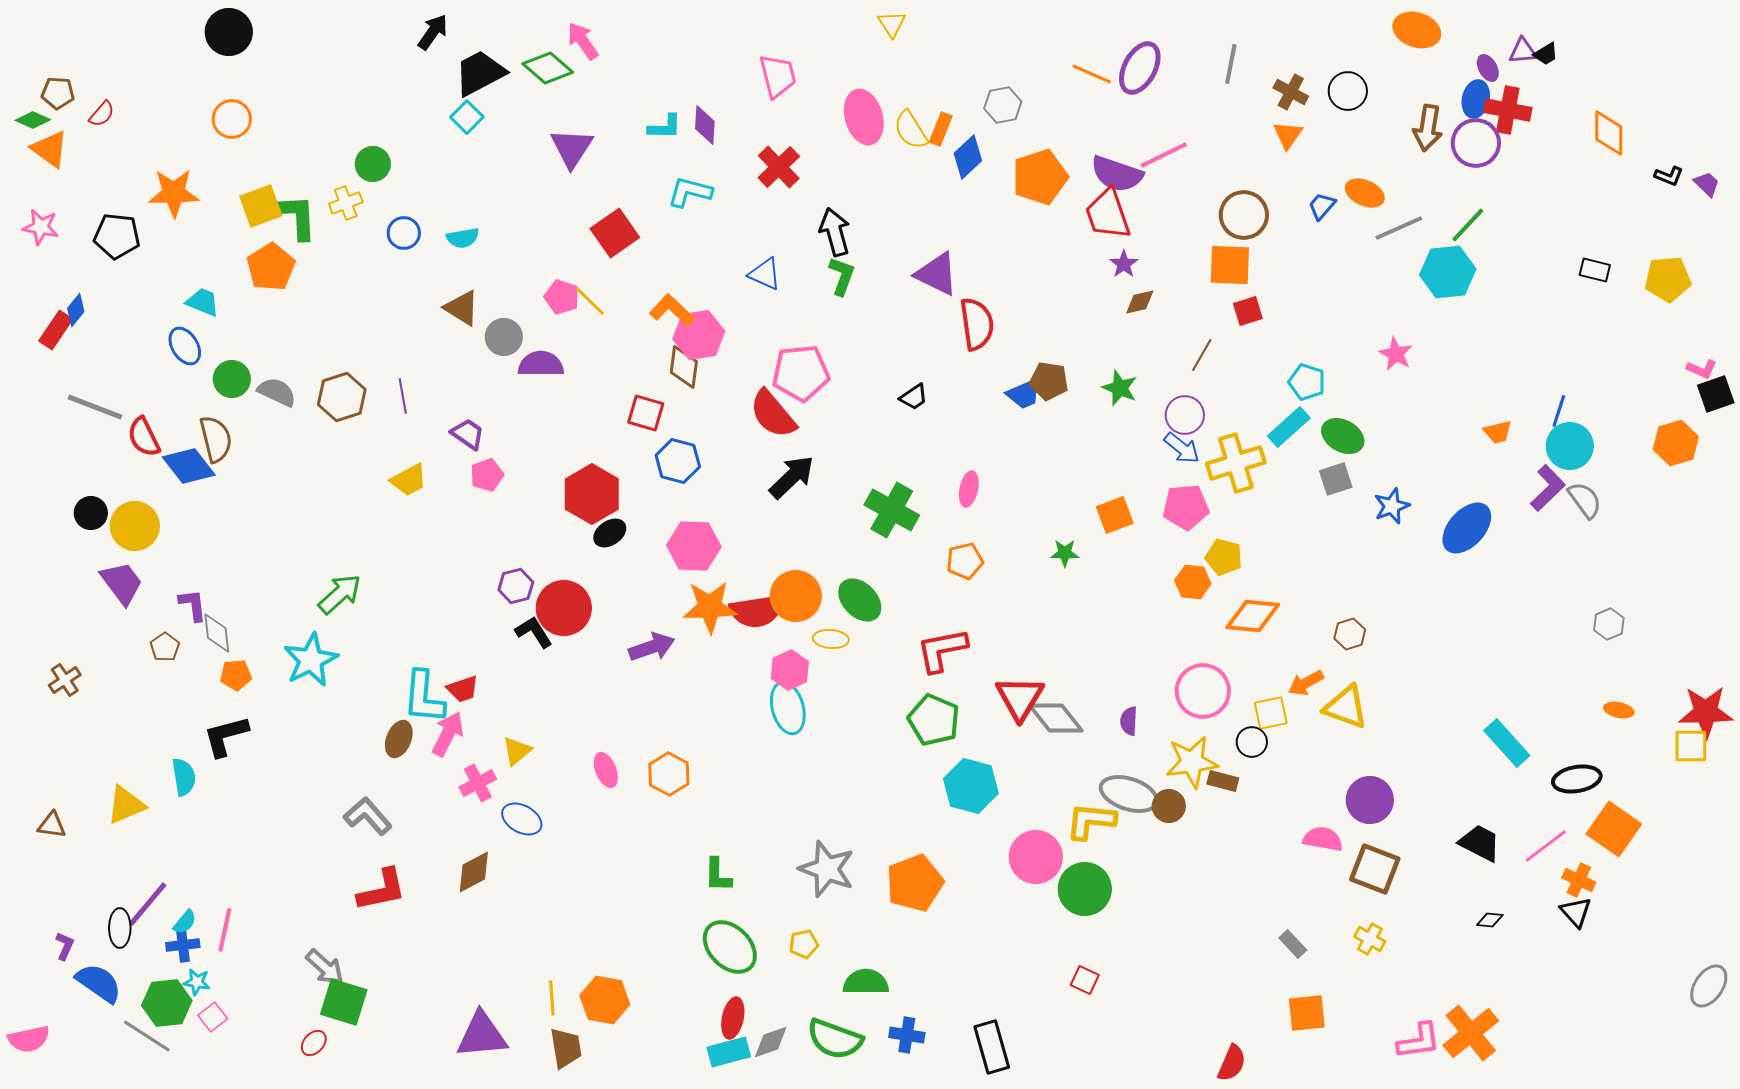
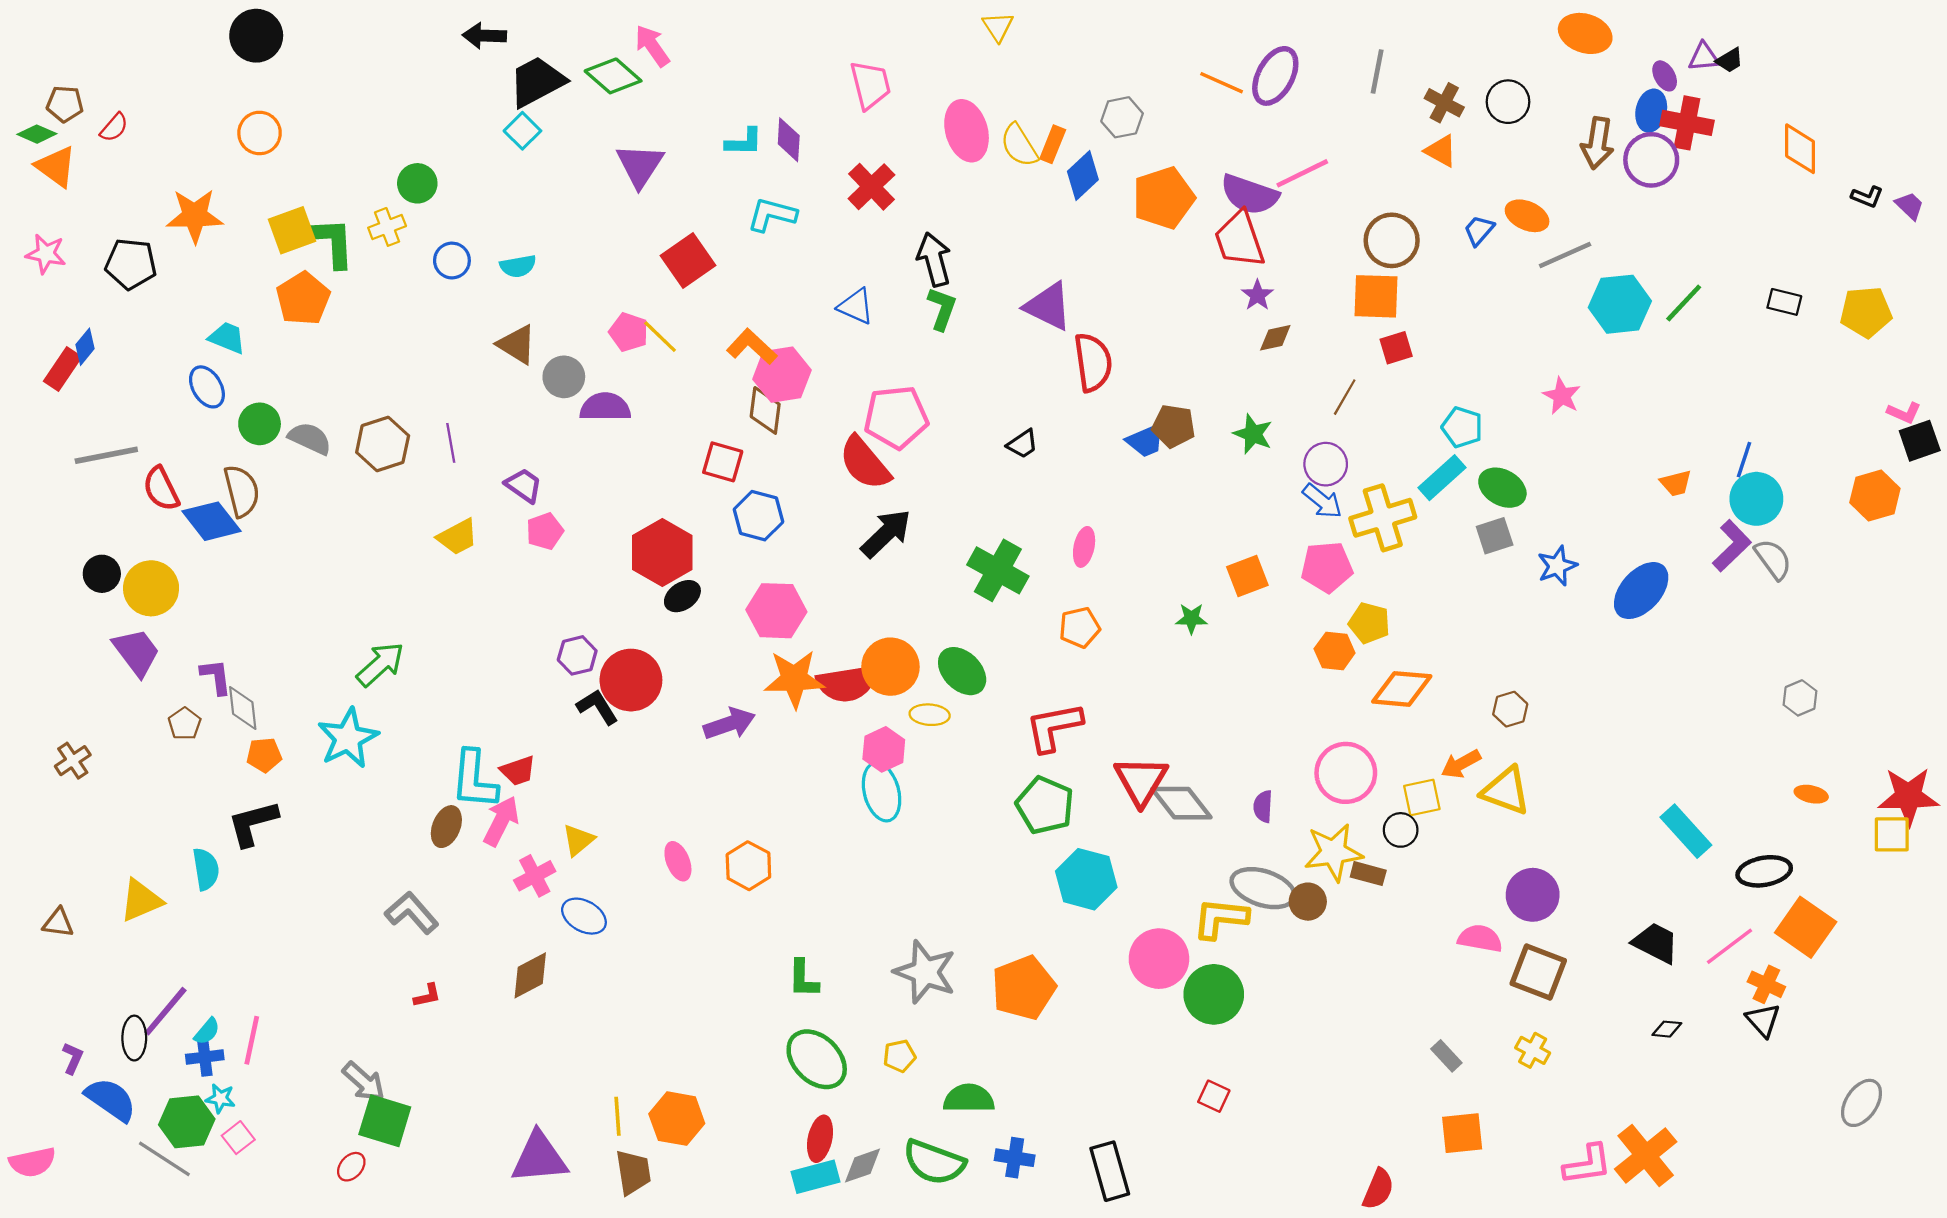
black arrow: (433, 32) -> (484, 36), turned -123
orange triangle: (1288, 135) -> (1441, 151), turned -36
green line: (1468, 225) -> (1684, 303), moved
gray line: (95, 407) -> (106, 455), turned -32
red L-shape: (382, 890) -> (427, 996), size x0.5
gray ellipse: (1709, 986) -> (1862, 1103), moved

